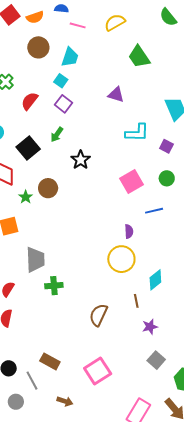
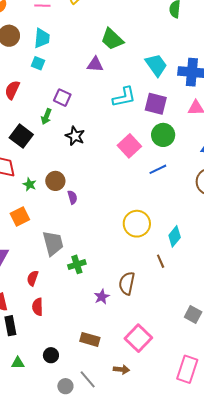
green trapezoid: (139, 57) -> (112, 39), moved
purple square: (63, 104) -> (62, 98), moved
purple square: (166, 146) -> (156, 104), size x1.6
green circle: (167, 178) -> (163, 135), size x1.5
brown circle: (48, 188) -> (55, 181), moved
purple semicircle: (129, 231) -> (72, 197), moved
purple star: (150, 327) -> (102, 297), moved
gray line: (32, 381) -> (88, 379), moved
brown arrow: (65, 401) -> (121, 369), moved

